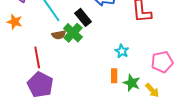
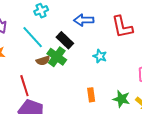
cyan star: (122, 51) -> (100, 56), moved
orange rectangle: (114, 76) -> (91, 95), moved

